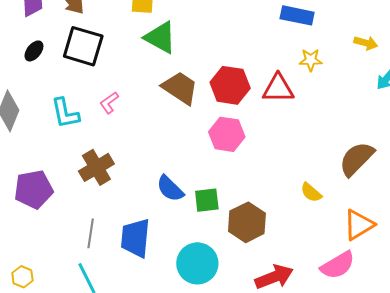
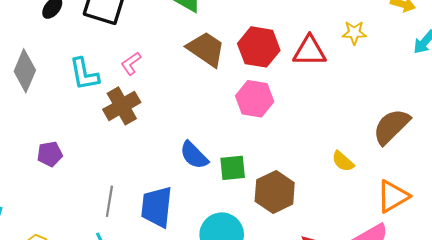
yellow star: (311, 60) -> (354, 33), moved
brown cross: (96, 167) -> (122, 106), moved
purple pentagon: (33, 189) -> (50, 154), size x0.6

